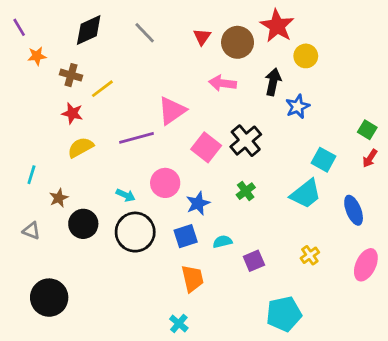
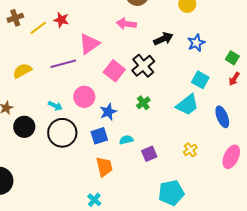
brown cross: (71, 75) -> (15, 18), turned -35
black arrow: (273, 82) -> (163, 39), moved, turned 54
blue star: (298, 106) -> (196, 43), moved
red star: (72, 113) -> (61, 20), moved

